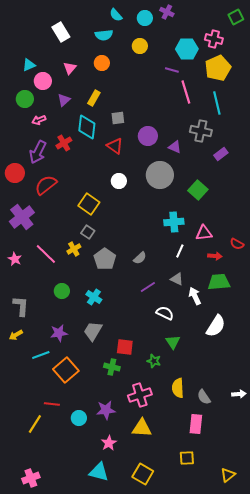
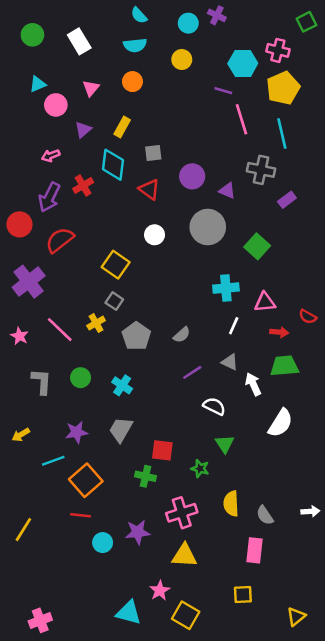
cyan semicircle: (116, 15) -> (139, 15), moved
green circle: (25, 99) -> (32, 35), moved
gray L-shape: (21, 306) -> (42, 382), moved
red line: (52, 404) -> (81, 515), moved
yellow line: (35, 424) -> (23, 530), moved
pink star: (109, 443) -> (160, 591), moved

